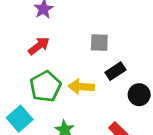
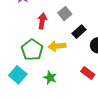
gray square: (99, 43) -> (65, 13), turned -32
red arrow: (39, 46) -> (42, 21), moved, turned -35

